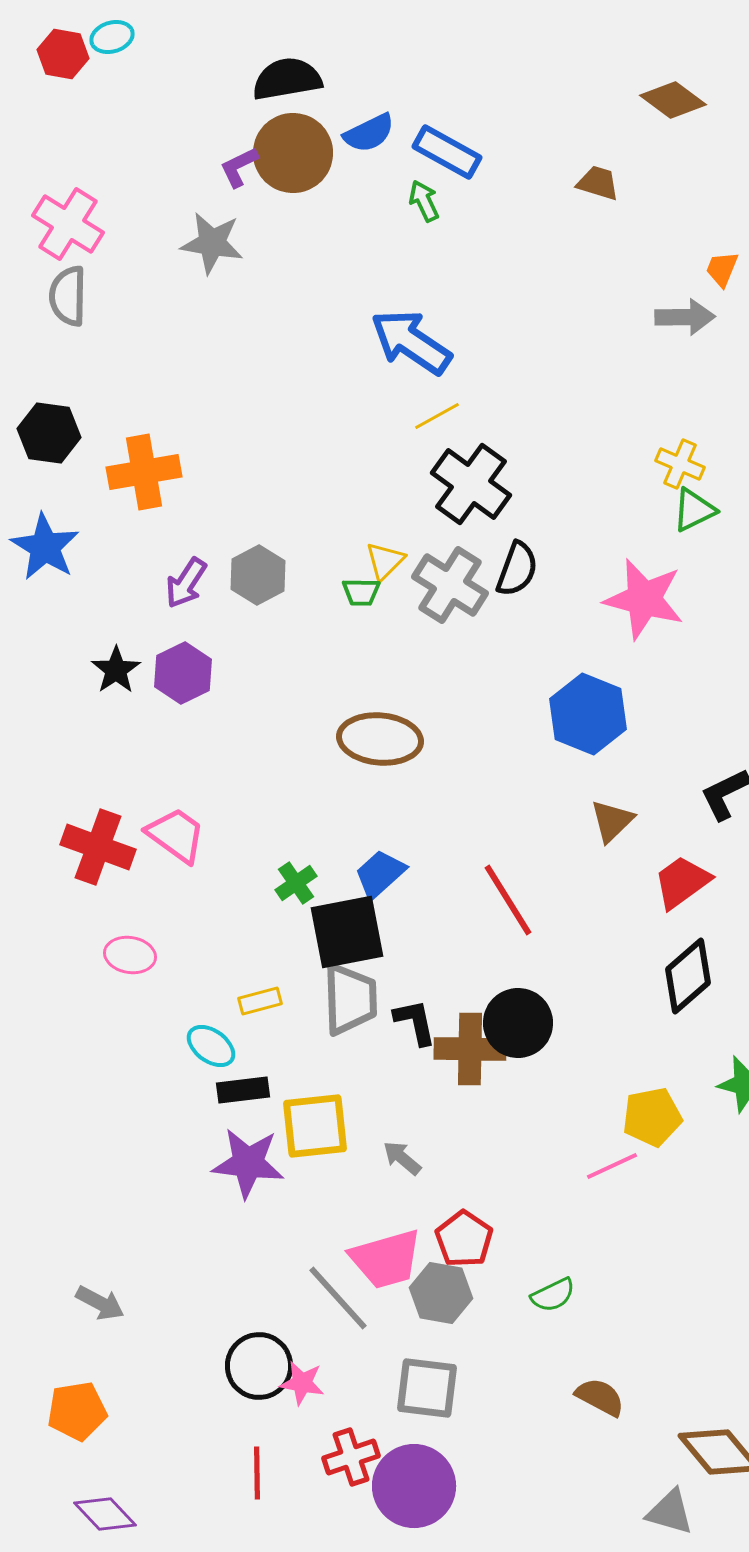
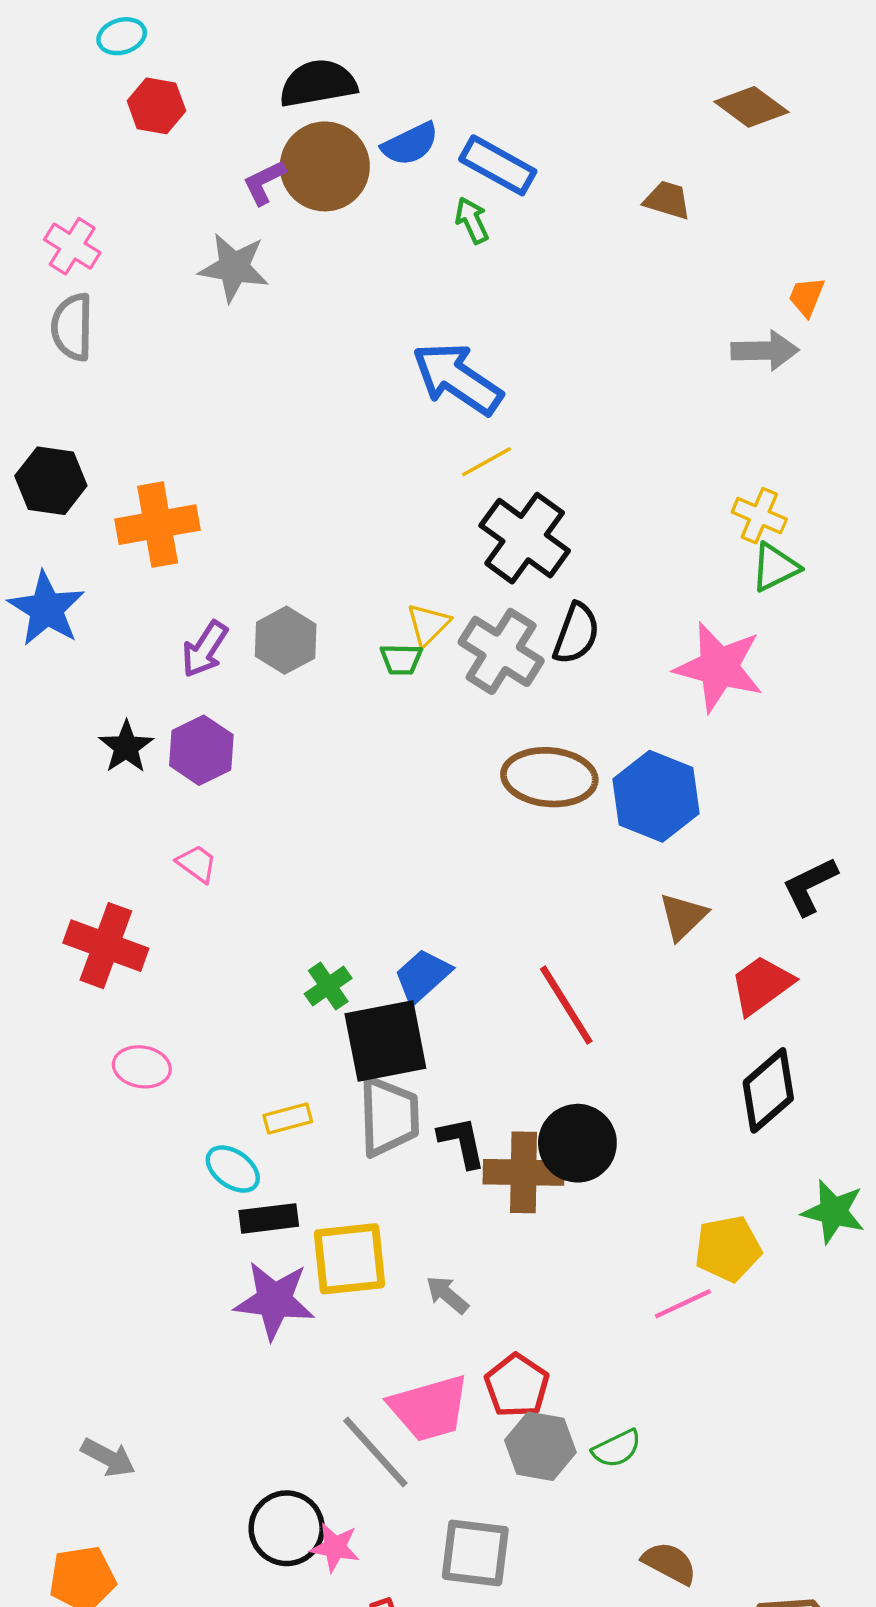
red hexagon: (63, 54) -> (156, 106), moved
pink cross: (68, 224) -> (72, 246), size x0.7
brown ellipse: (380, 739) -> (549, 777), moved
pink trapezoid: (176, 835) -> (197, 864), moved, size x0.6
gray hexagon: (441, 1293) -> (540, 1446), moved

